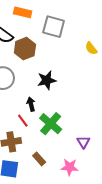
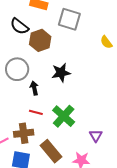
black arrow: (31, 104) -> (34, 88), moved
red line: (23, 121) -> (36, 112), turned -40
brown rectangle: (39, 159) -> (51, 151), size x1.6

